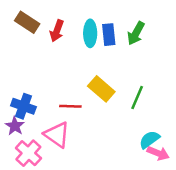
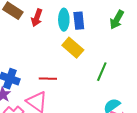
green arrow: (136, 33) -> (117, 20), moved
yellow rectangle: (101, 89) -> (73, 48), moved

